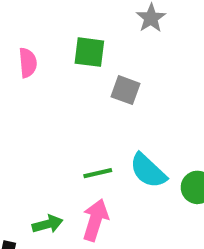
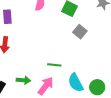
cyan semicircle: (148, 171) -> (76, 83), moved

